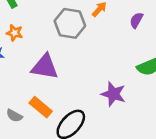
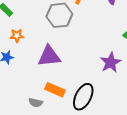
purple star: (113, 94) -> (111, 62), turned -30

